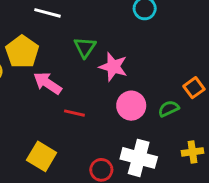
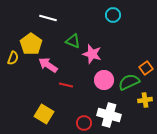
green triangle: (85, 47) -> (73, 41), turned -42
green semicircle: (169, 109) -> (129, 82), size x1.5
yellow cross: (192, 152) -> (145, 100), moved

